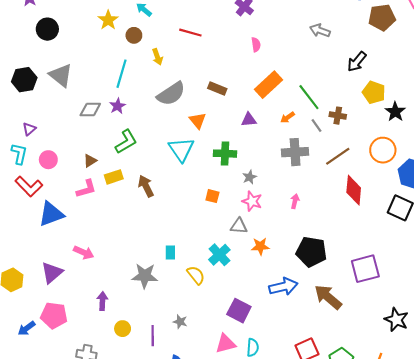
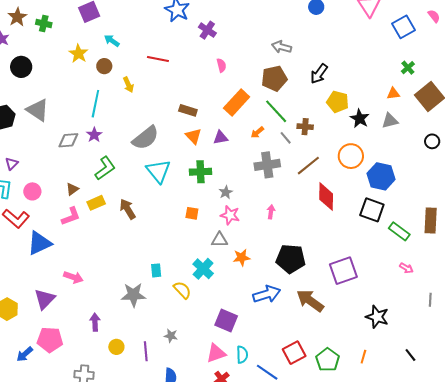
brown pentagon: (382, 17) -> (274, 78), moved
gray semicircle: (171, 94) -> (145, 138), moved
orange triangle: (198, 120) -> (193, 136), moved

